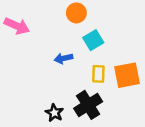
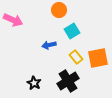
yellow rectangle: (98, 74) -> (76, 57), turned -40
black star: (54, 113) -> (34, 83), moved

